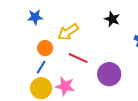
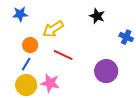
purple circle: (109, 74) -> (106, 71), moved

